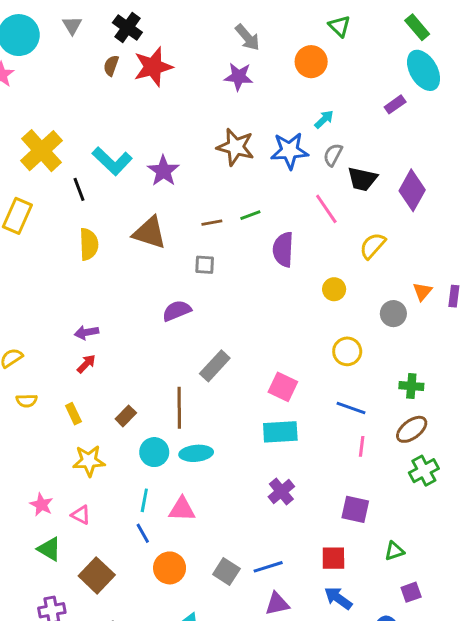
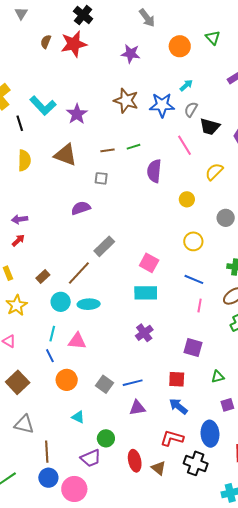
green triangle: (340, 26) -> (213, 38), moved
black cross: (127, 28) -> (83, 15), moved
gray arrow: (247, 37) -> (147, 18), moved
brown line: (179, 408) -> (79, 273), turned 40
yellow star: (89, 461) -> (17, 305), turned -30

